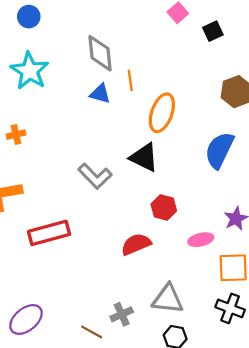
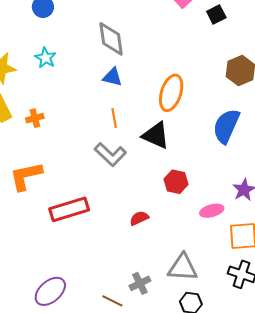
cyan star: (30, 71) -> (45, 58), size x0.6
orange line: (130, 80) -> (114, 118), moved
red semicircle: (136, 244) -> (139, 218), moved, size x0.7

